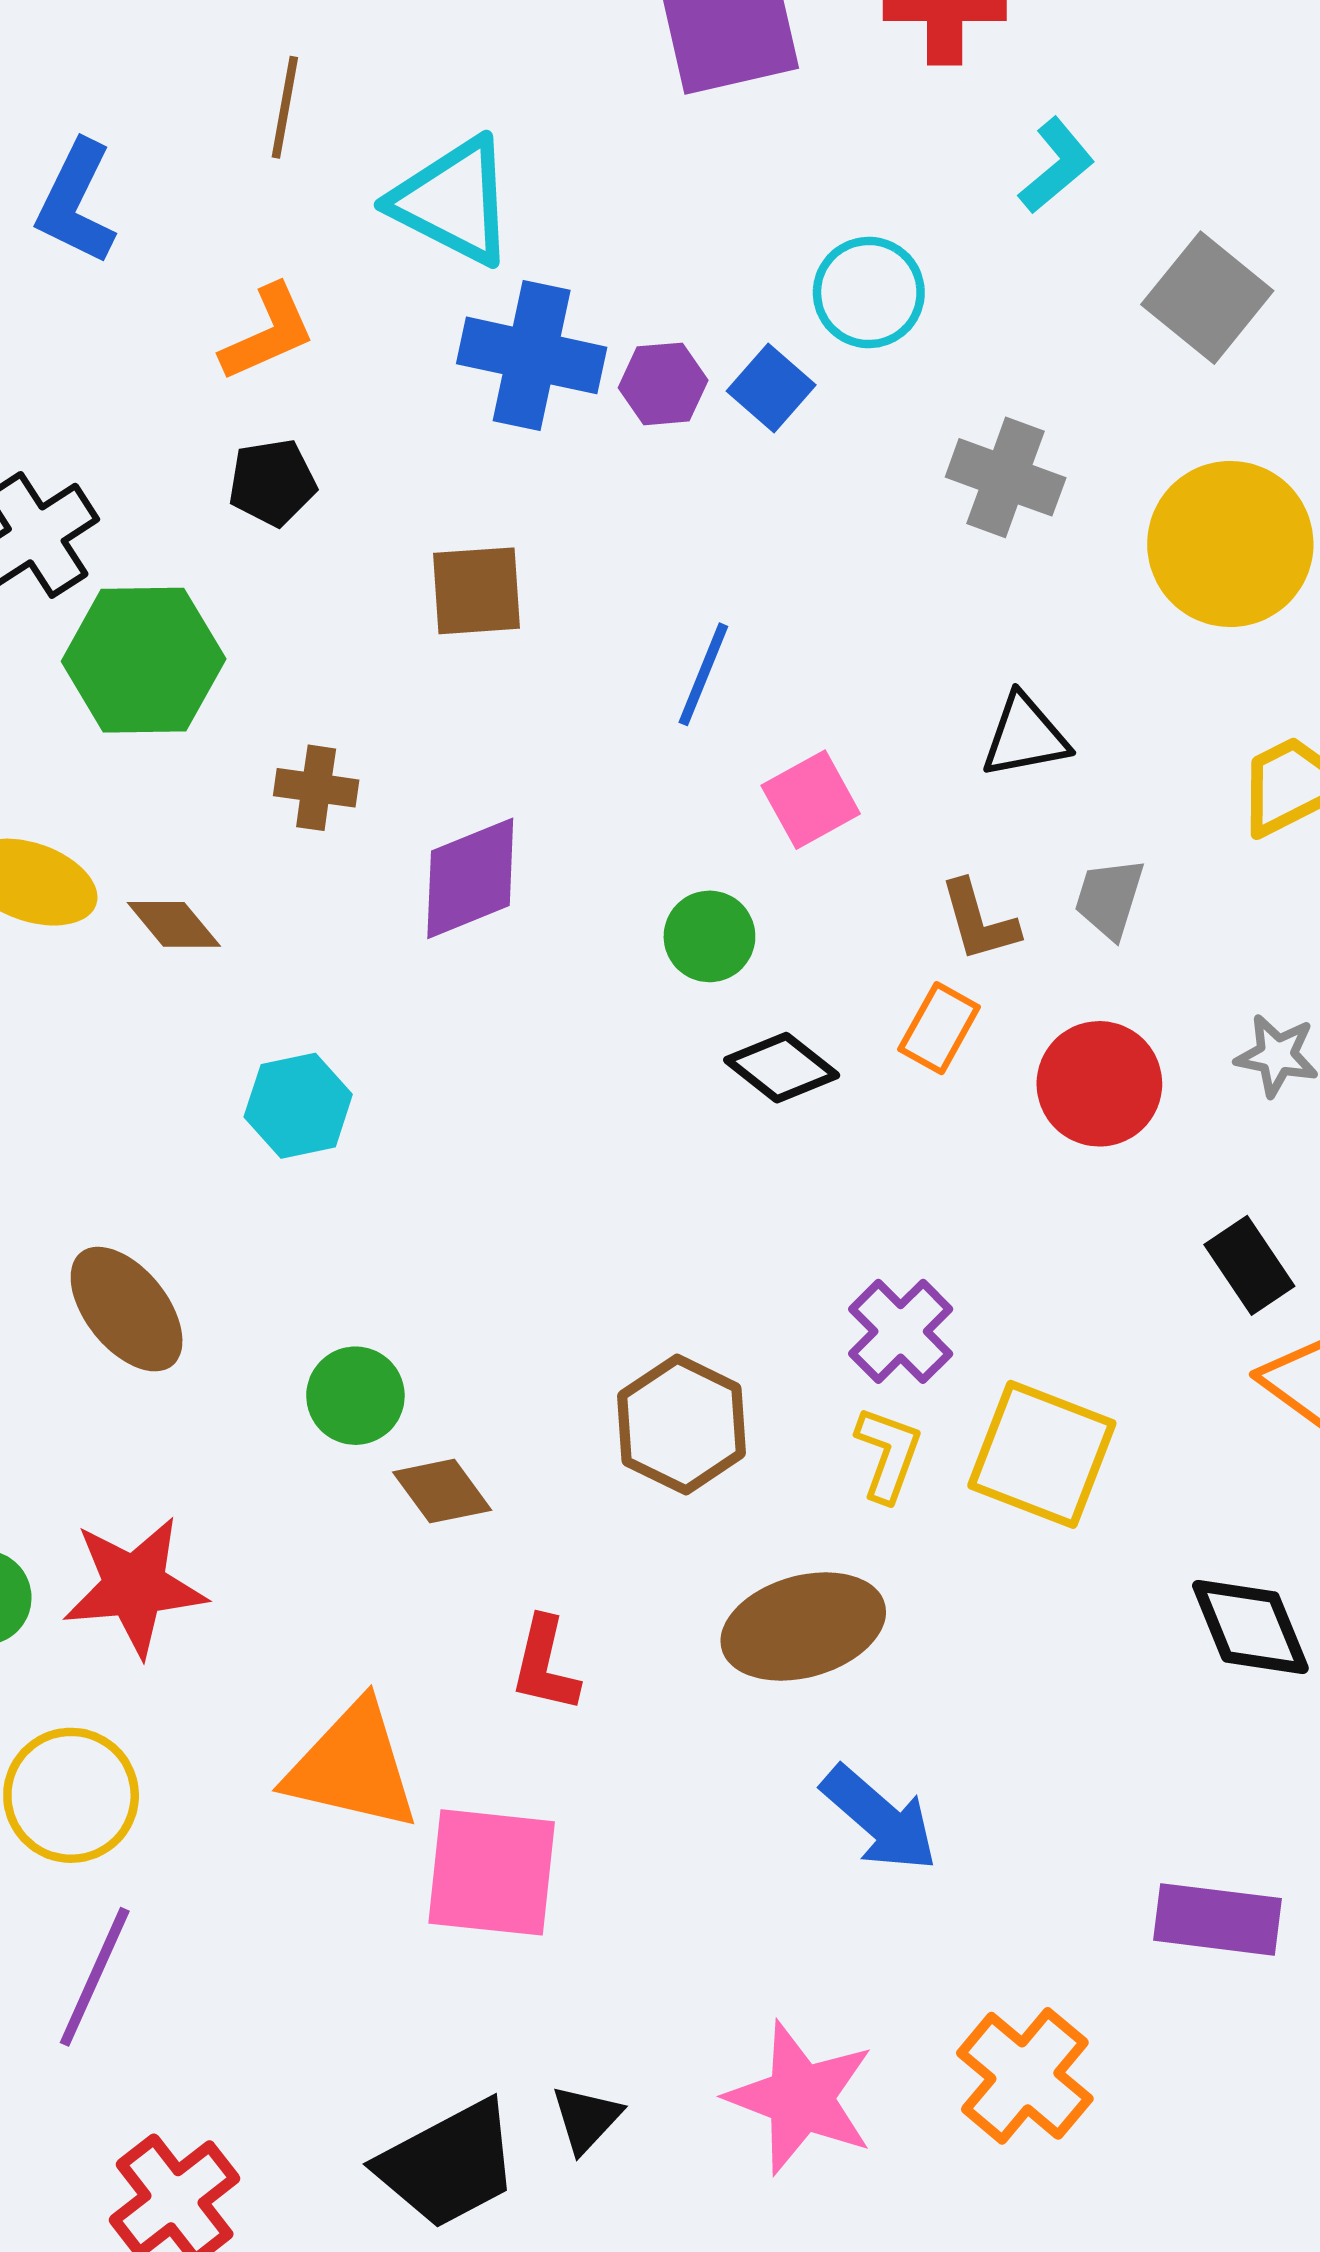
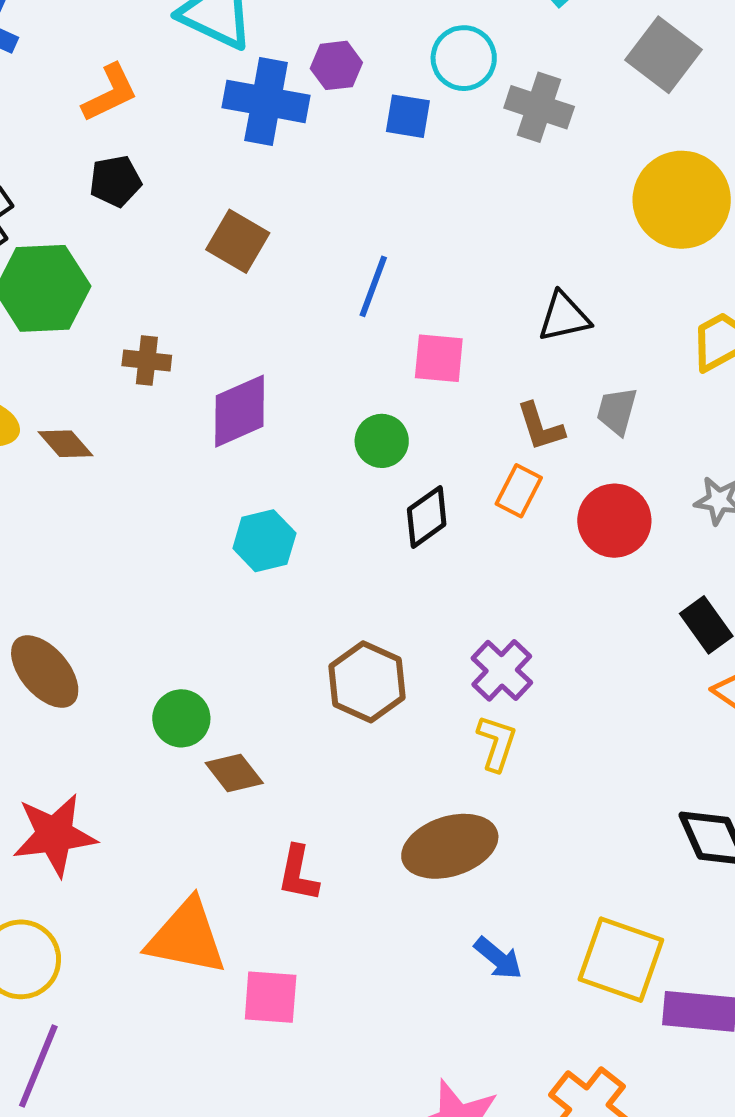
purple hexagon: (663, 384) -> (336, 65), moved
blue square: (771, 388) -> (408, 116), turned -30
gray cross: (1006, 477) -> (539, 107), moved
brown square: (477, 591) -> (238, 241), turned 36
pink square: (811, 800) -> (439, 358), turned 36
black diamond: (782, 1068) -> (427, 517), turned -72
cyan hexagon: (298, 1106) -> (264, 541), moved
brown hexagon: (682, 1425) -> (367, 682), moved
yellow square: (1042, 1454) -> (621, 960), moved
blue arrow: (879, 1819) -> (498, 958), size x0.7
pink square: (492, 1872) -> (271, 997), size x0.7

